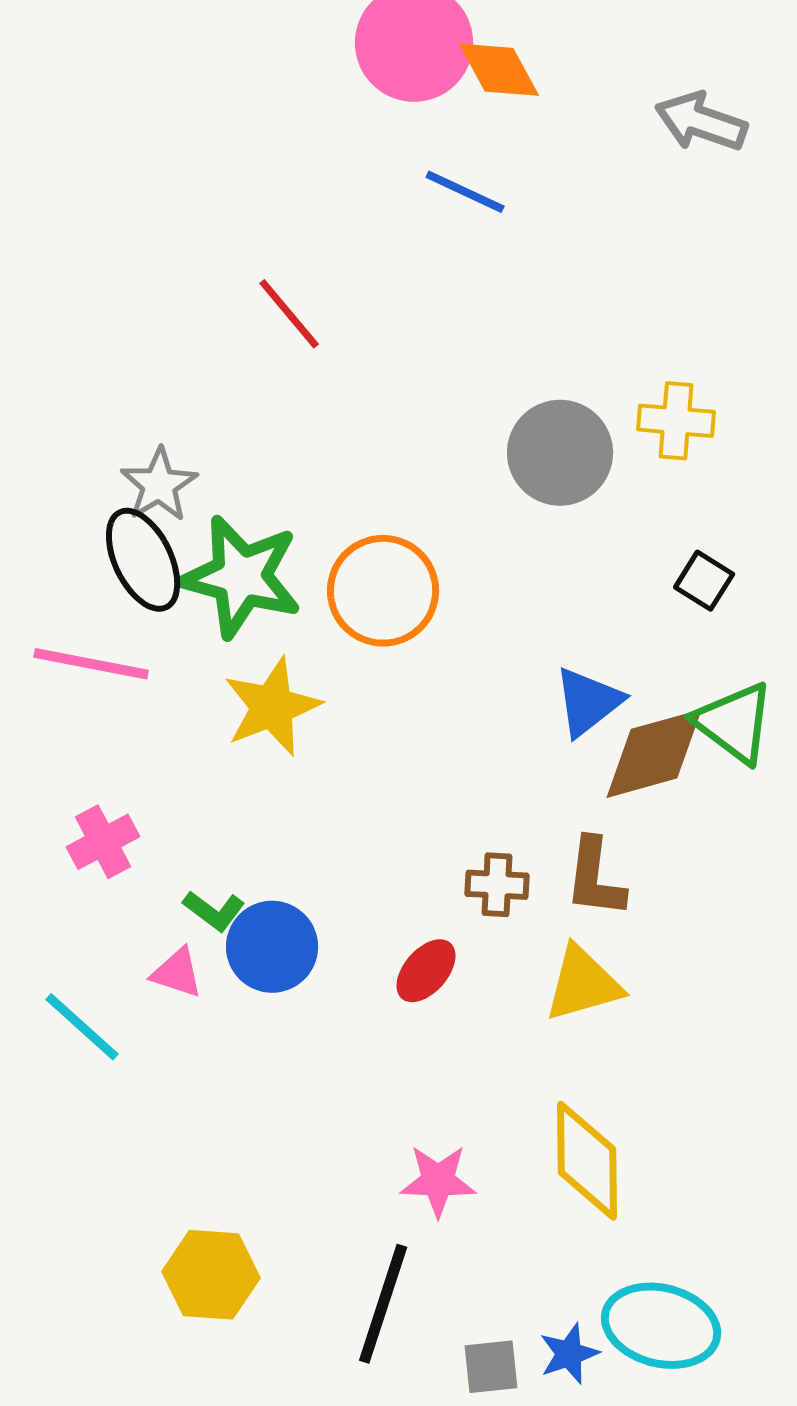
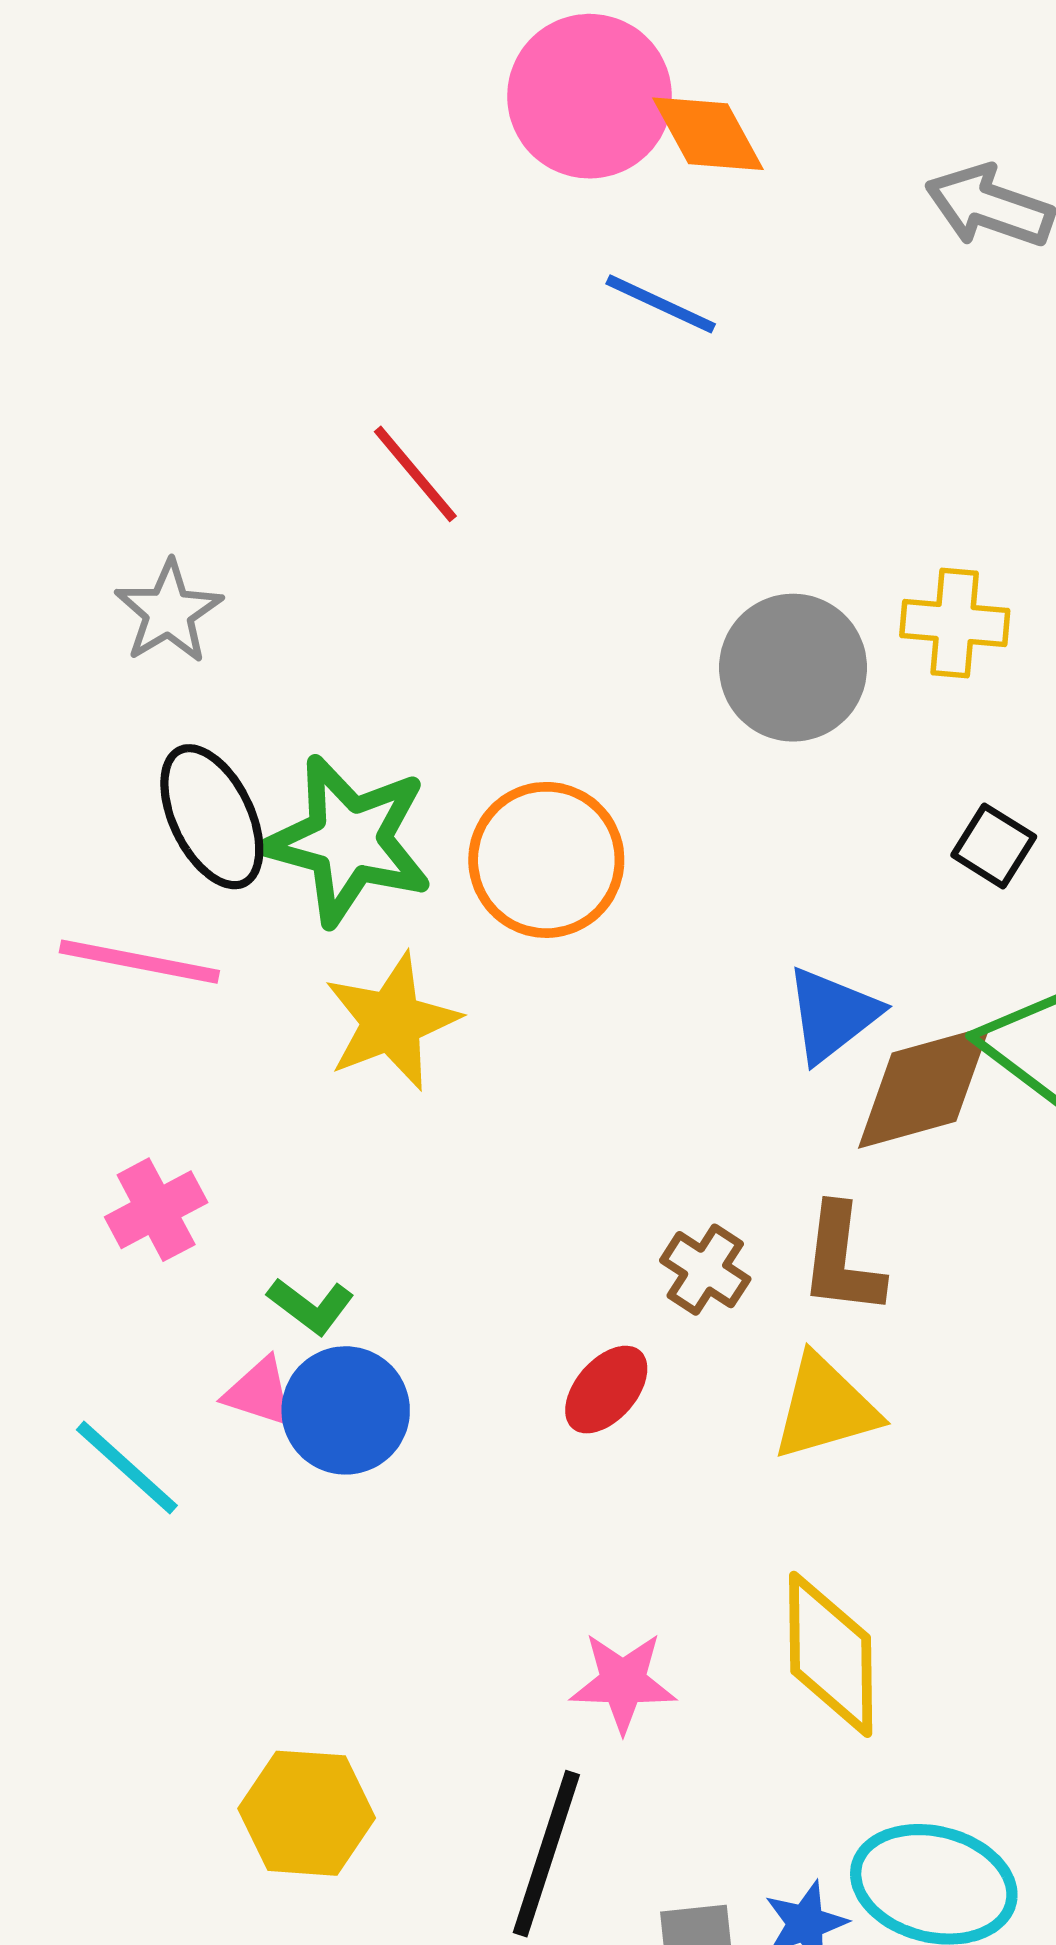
gray star: (159, 485) -> (169, 612), moved
brown cross: (497, 885) -> (705, 1270), turned 30
blue circle: (272, 947) -> (346, 1410), moved

